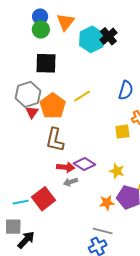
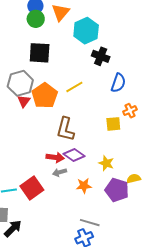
black cross: (108, 36) -> (101, 56), moved, turned -30
brown L-shape: (55, 140) -> (65, 129), moved
orange star: (107, 203) -> (84, 186), moved

